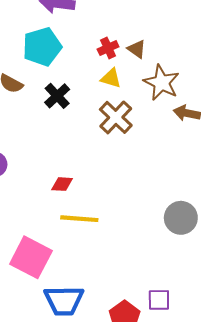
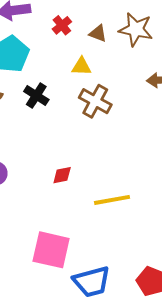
red cross: (108, 48) -> (62, 25), moved
brown star: (162, 83) -> (136, 29), moved
yellow line: (79, 219) -> (112, 200), moved

